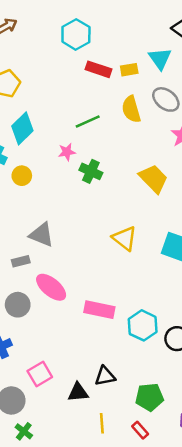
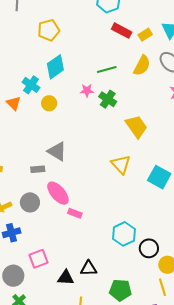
yellow rectangle: (129, 70) -> (145, 35), turned -32
yellow semicircle: (131, 109) -> (142, 65), turned -145
green cross: (91, 171) -> (108, 99), moved
yellow trapezoid: (153, 179) -> (136, 126), moved
pink rectangle: (99, 310) -> (75, 213), moved, size x0.6

